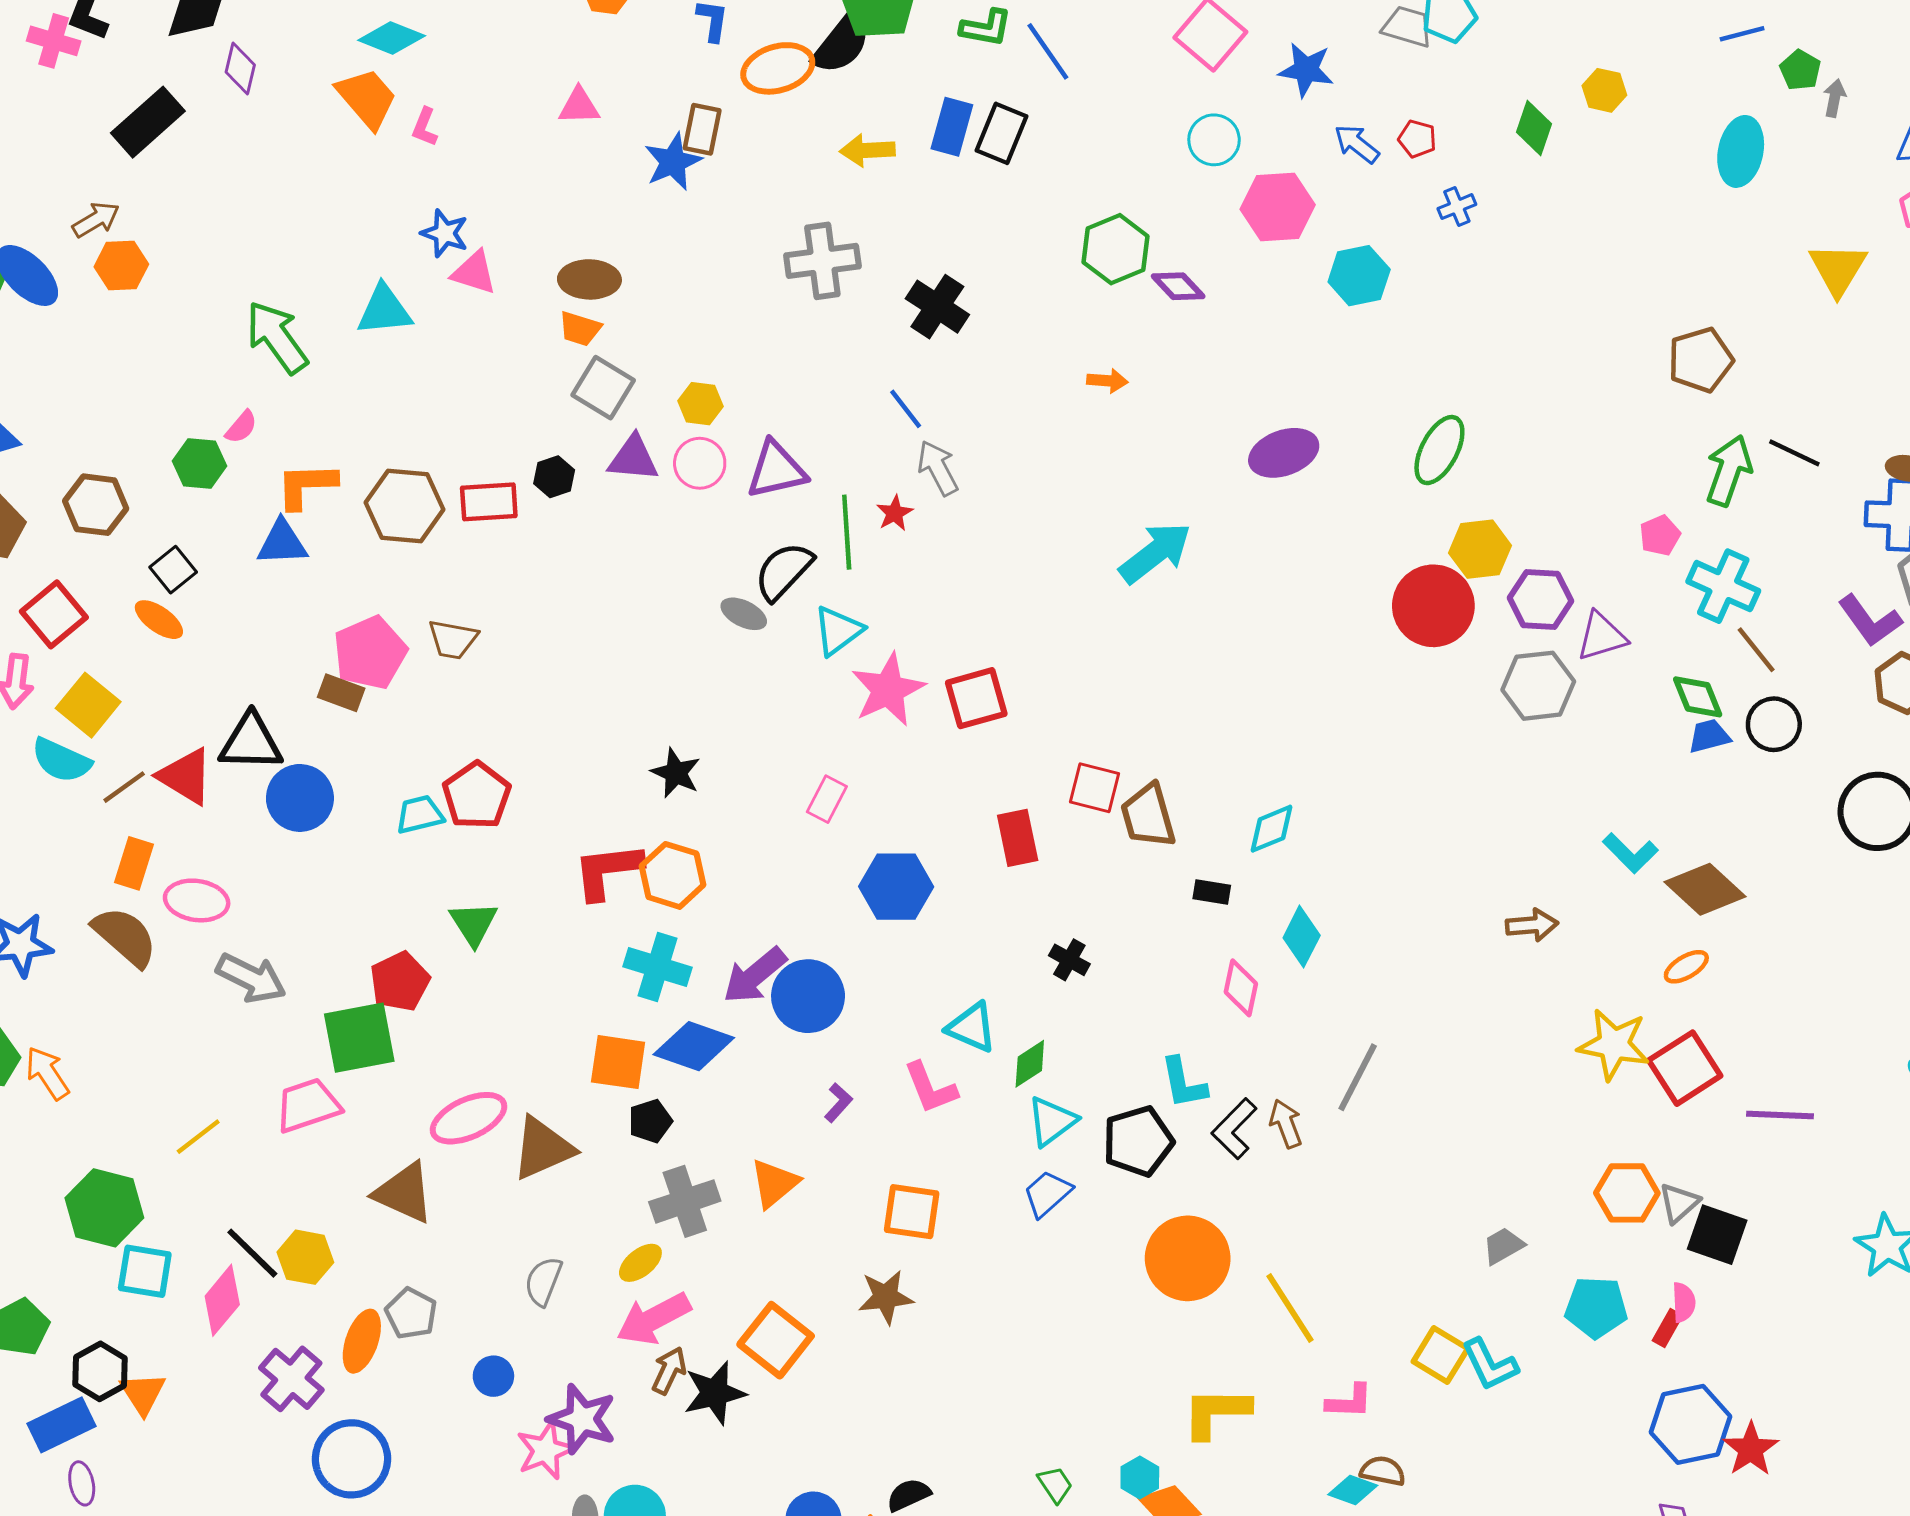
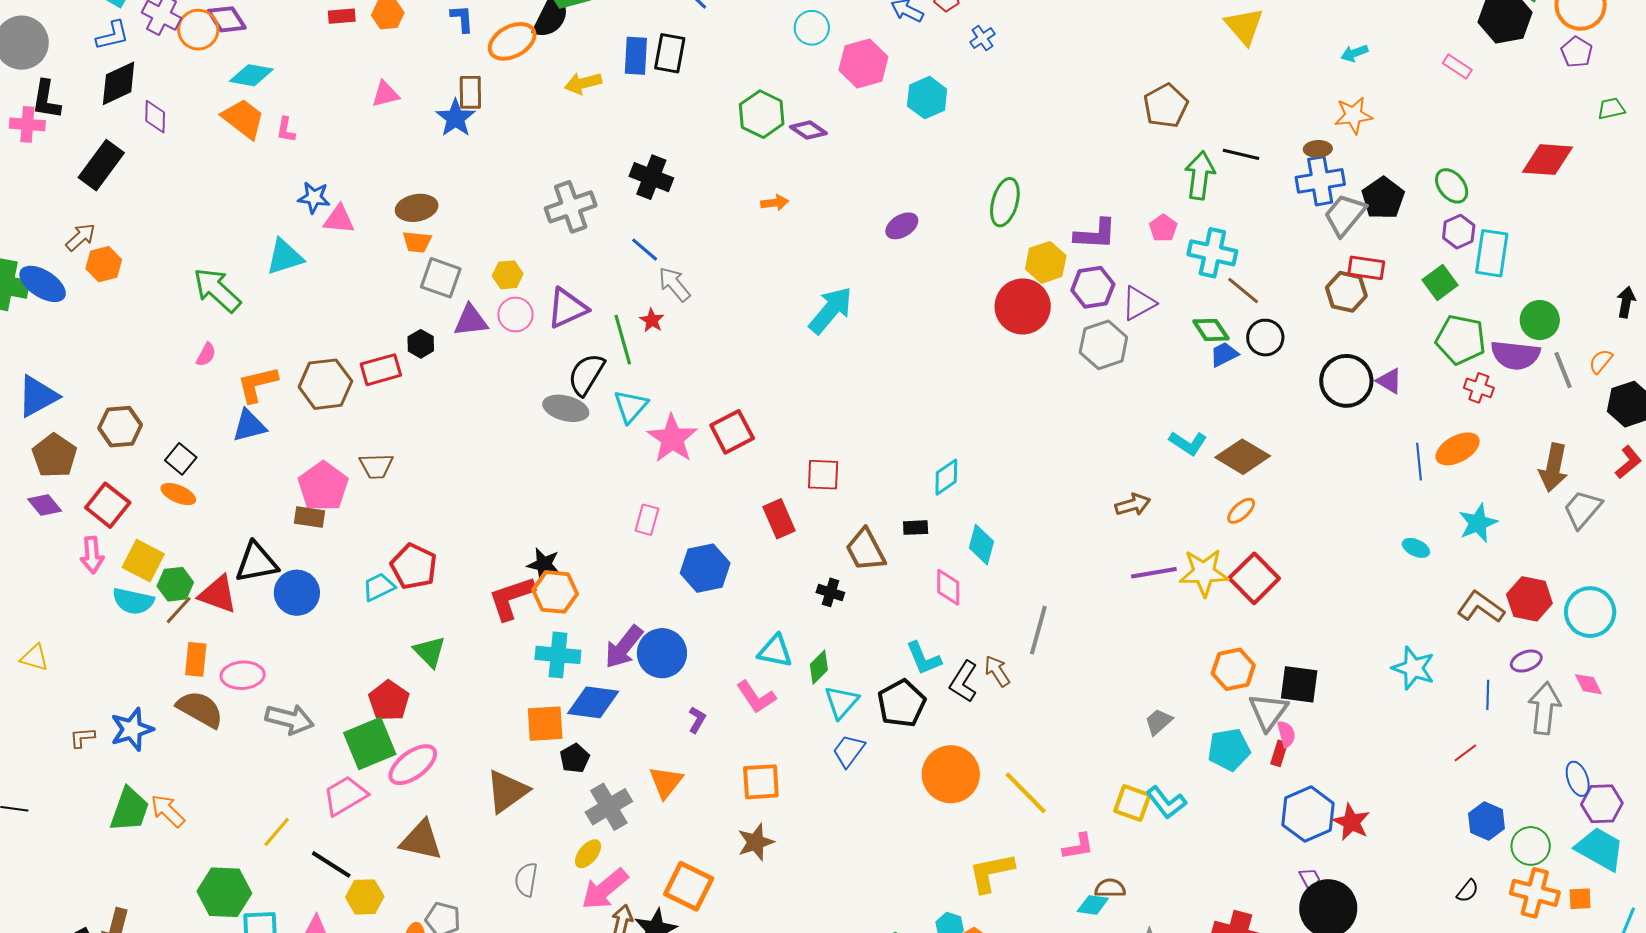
gray cross: (822, 261) -> (571, 207), moved
purple ellipse: (1284, 453) -> (902, 226), size x0.7
green hexagon: (199, 463) -> (175, 584), moved
gray ellipse: (744, 614) -> (566, 408), size x1.4
purple L-shape: (1870, 621) -> (1095, 234), moved, turned -39
black star: (676, 773) -> (544, 564), moved
brown trapezoid: (1148, 816) -> (866, 550), moved
purple line: (1780, 1115) -> (1154, 573), moved
pink ellipse: (469, 1118) -> (413, 765), moved
gray triangle: (1679, 1203) -> (1268, 712), moved, size x1.4
black line: (252, 1253) -> (331, 864), moved

